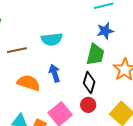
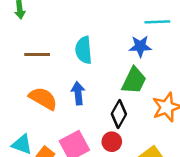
blue star: (105, 31) -> (140, 46), moved
cyan semicircle: (52, 39) -> (84, 50), turned 80

